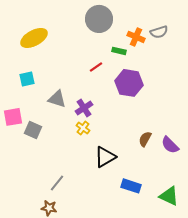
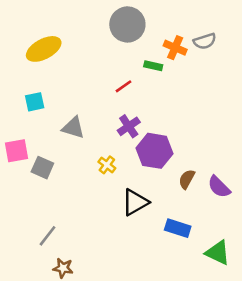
purple hexagon: (129, 83) -> (155, 151), moved
purple cross: (84, 108) -> (129, 126), moved
gray line: (57, 183) -> (48, 236), moved
blue rectangle: (131, 186) -> (178, 228), moved

